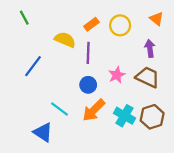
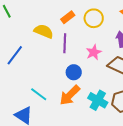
pink star: (117, 75) -> (94, 52), moved
blue circle: (88, 85) -> (74, 72), moved

